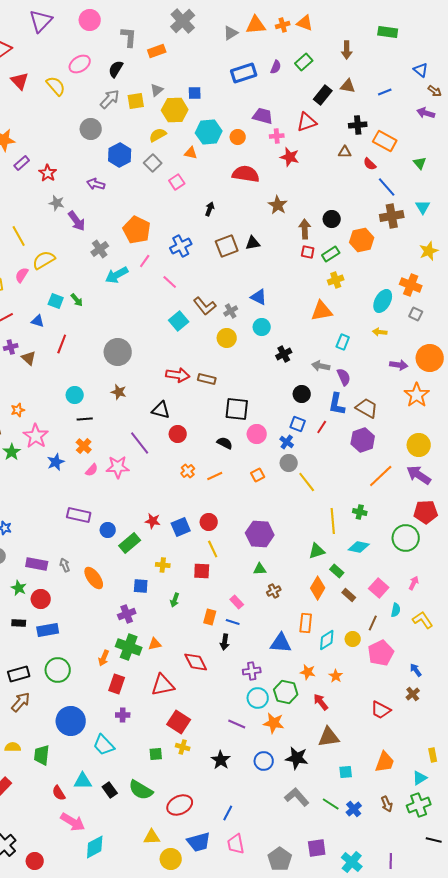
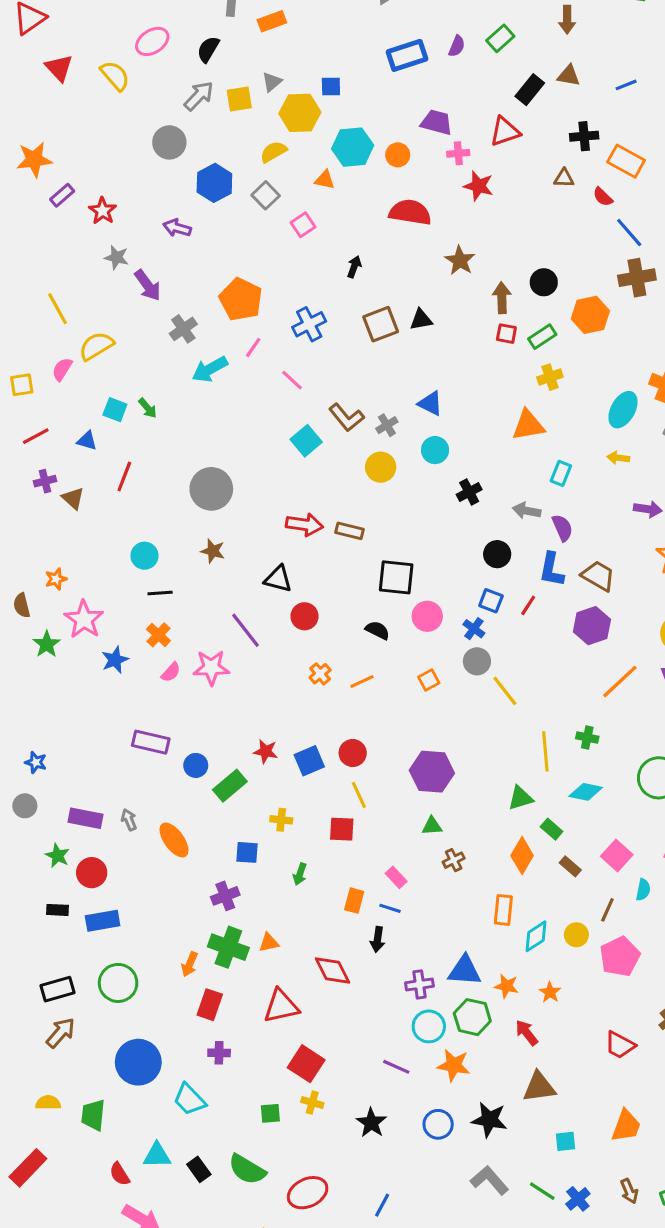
blue triangle: (281, 643) -> (465, 971), moved

